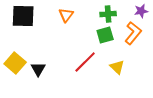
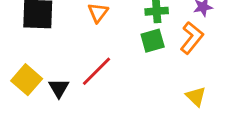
red line: (85, 62) -> (97, 71), moved
yellow triangle: (117, 67) -> (196, 97), moved

